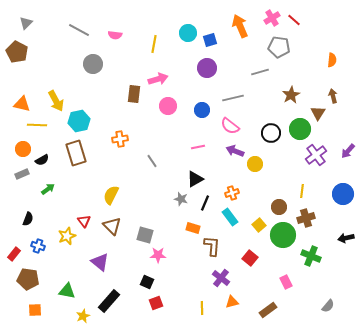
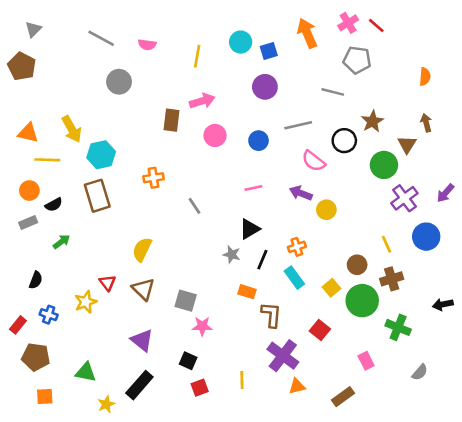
gray line: (260, 72) -> (333, 92), turned 30
pink semicircle: (230, 126) -> (314, 161), moved
black circle: (271, 133) -> (344, 141), moved
yellow line: (302, 191) -> (387, 244), turned -32
blue circle: (343, 194) -> (426, 237), moved
purple triangle: (100, 262) -> (142, 340), moved
purple cross: (221, 278) -> (283, 356), size x1.4
gray semicircle: (328, 306) -> (420, 372), moved
yellow line: (202, 308) -> (242, 380), moved

